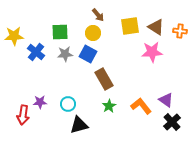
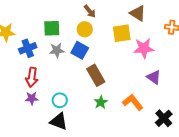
yellow square: (130, 26) -> (122, 33), moved
brown triangle: (156, 27) -> (138, 13), moved
blue cross: (36, 52) -> (28, 48), turned 30
purple triangle: (166, 100) -> (154, 77), moved
red arrow: (23, 115) -> (32, 77), moved
black triangle: (79, 125) -> (59, 121), moved, turned 36

